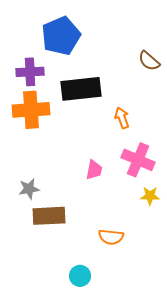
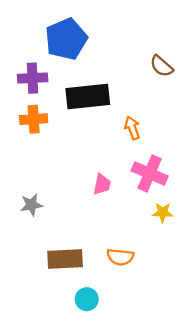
orange cross: (31, 110) -> (34, 119), size x0.7
brown rectangle: (49, 216) -> (65, 259), moved

